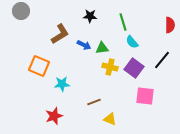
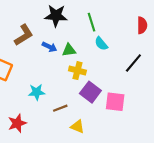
black star: (90, 16) -> (56, 16), size x1.5
purple square: (134, 68) -> (90, 92), moved
cyan star: (62, 84) -> (37, 92), moved

